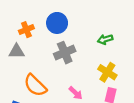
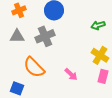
orange cross: (26, 30) -> (19, 10), moved
gray cross: (65, 53) -> (45, 36), moved

